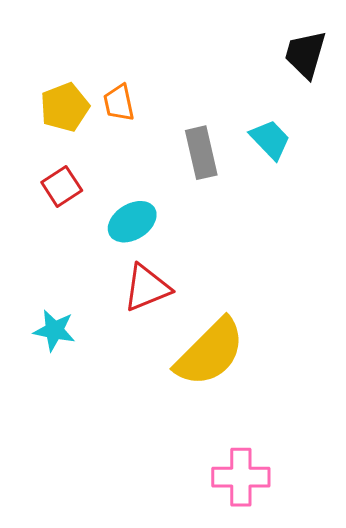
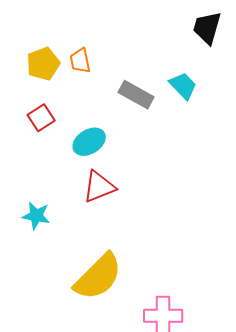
gray rectangle: (201, 153) -> (136, 95), turned -48
yellow semicircle: (210, 352) -> (98, 277), moved

